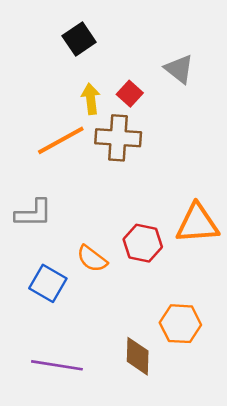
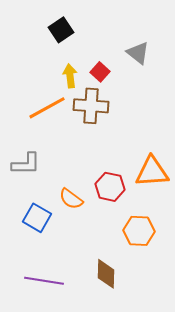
orange hexagon: (180, 324) -> (139, 231), moved

